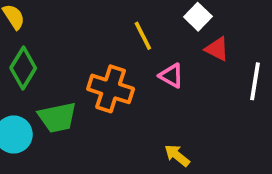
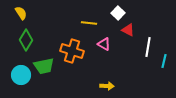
yellow line: (143, 36) -> (89, 23), turned -56
yellow arrow: (177, 155) -> (107, 86), turned 144

